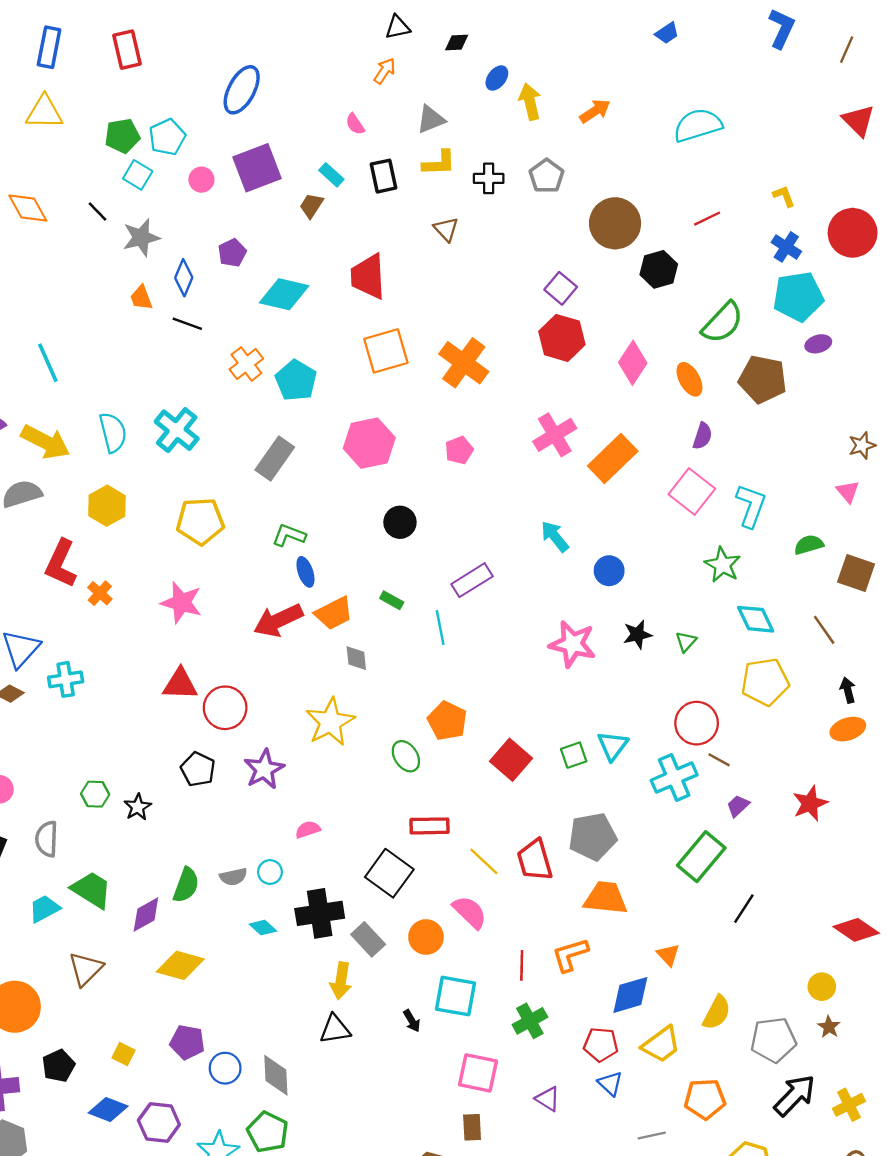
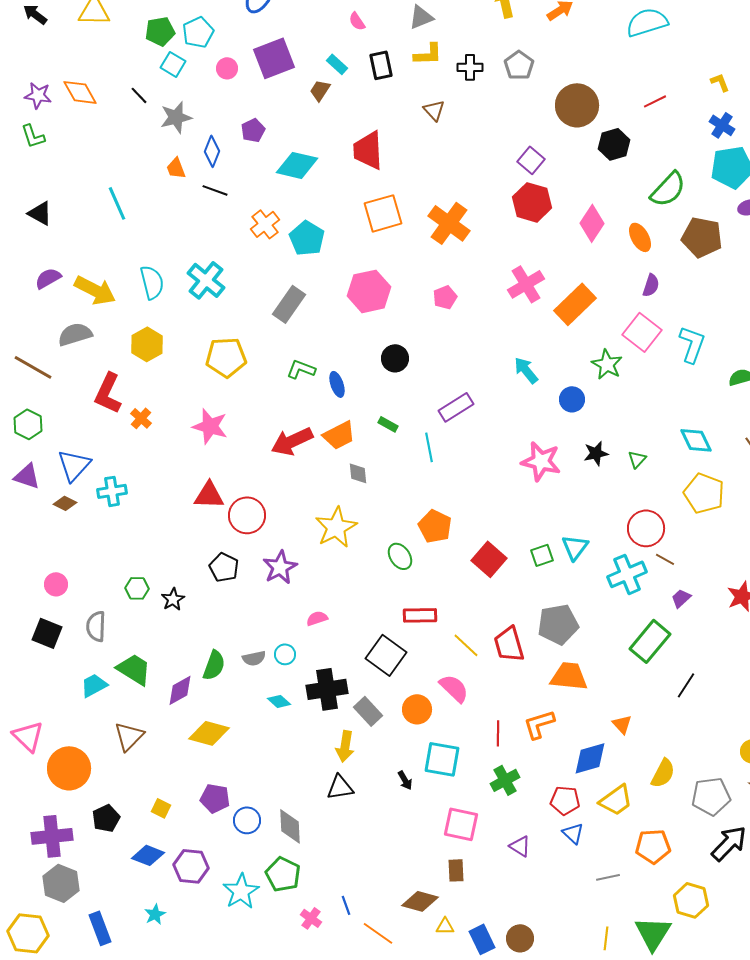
cyan line: (48, 363) -> (117, 203), moved
green star: (723, 565) -> (607, 364), moved
blue ellipse: (305, 572) -> (337, 384), moved
yellow pentagon: (765, 682) -> (704, 493), turned 30

